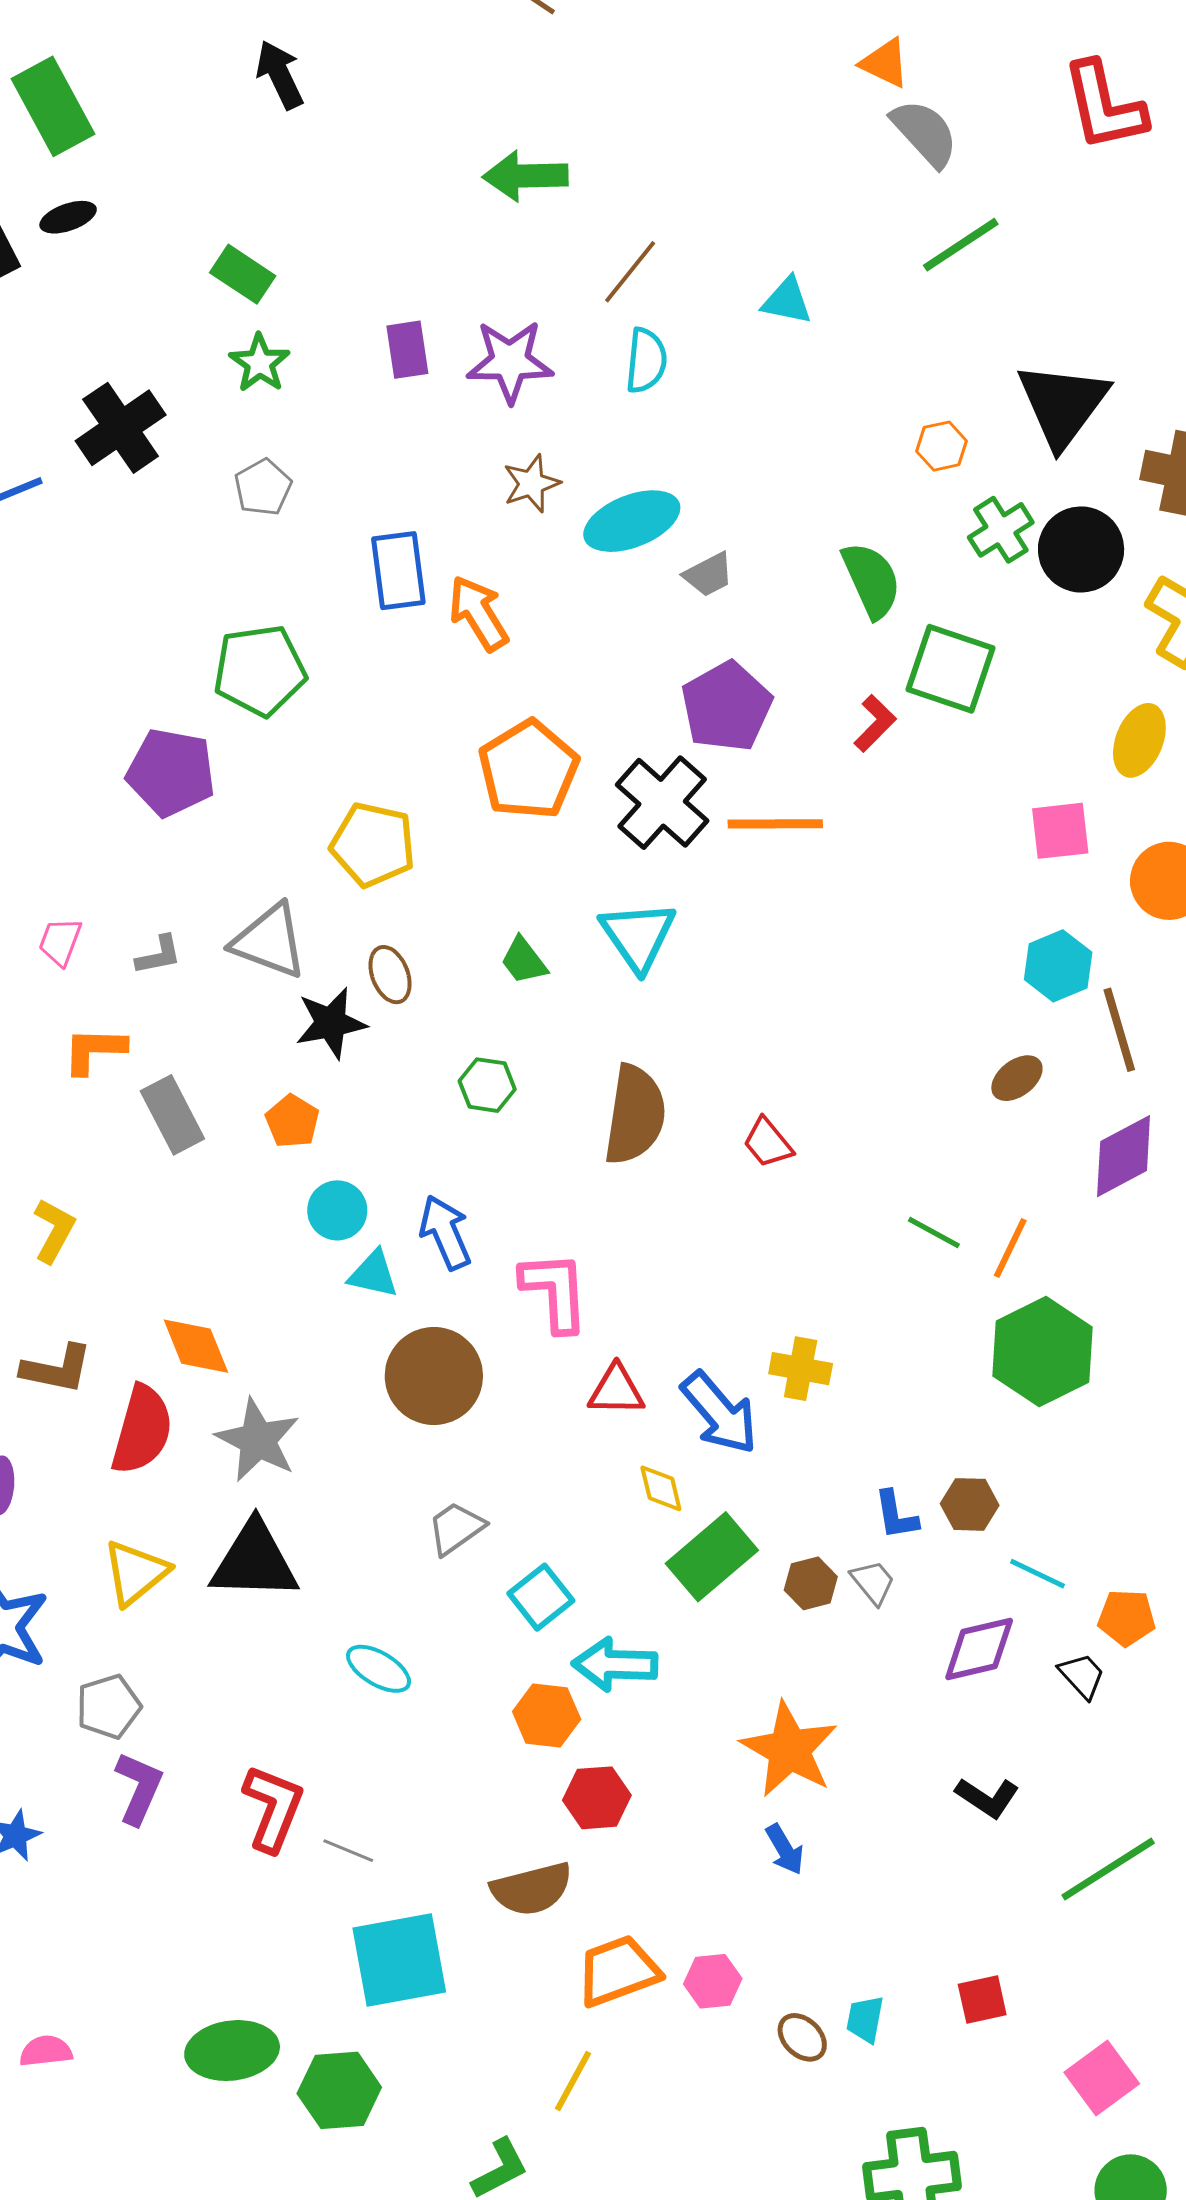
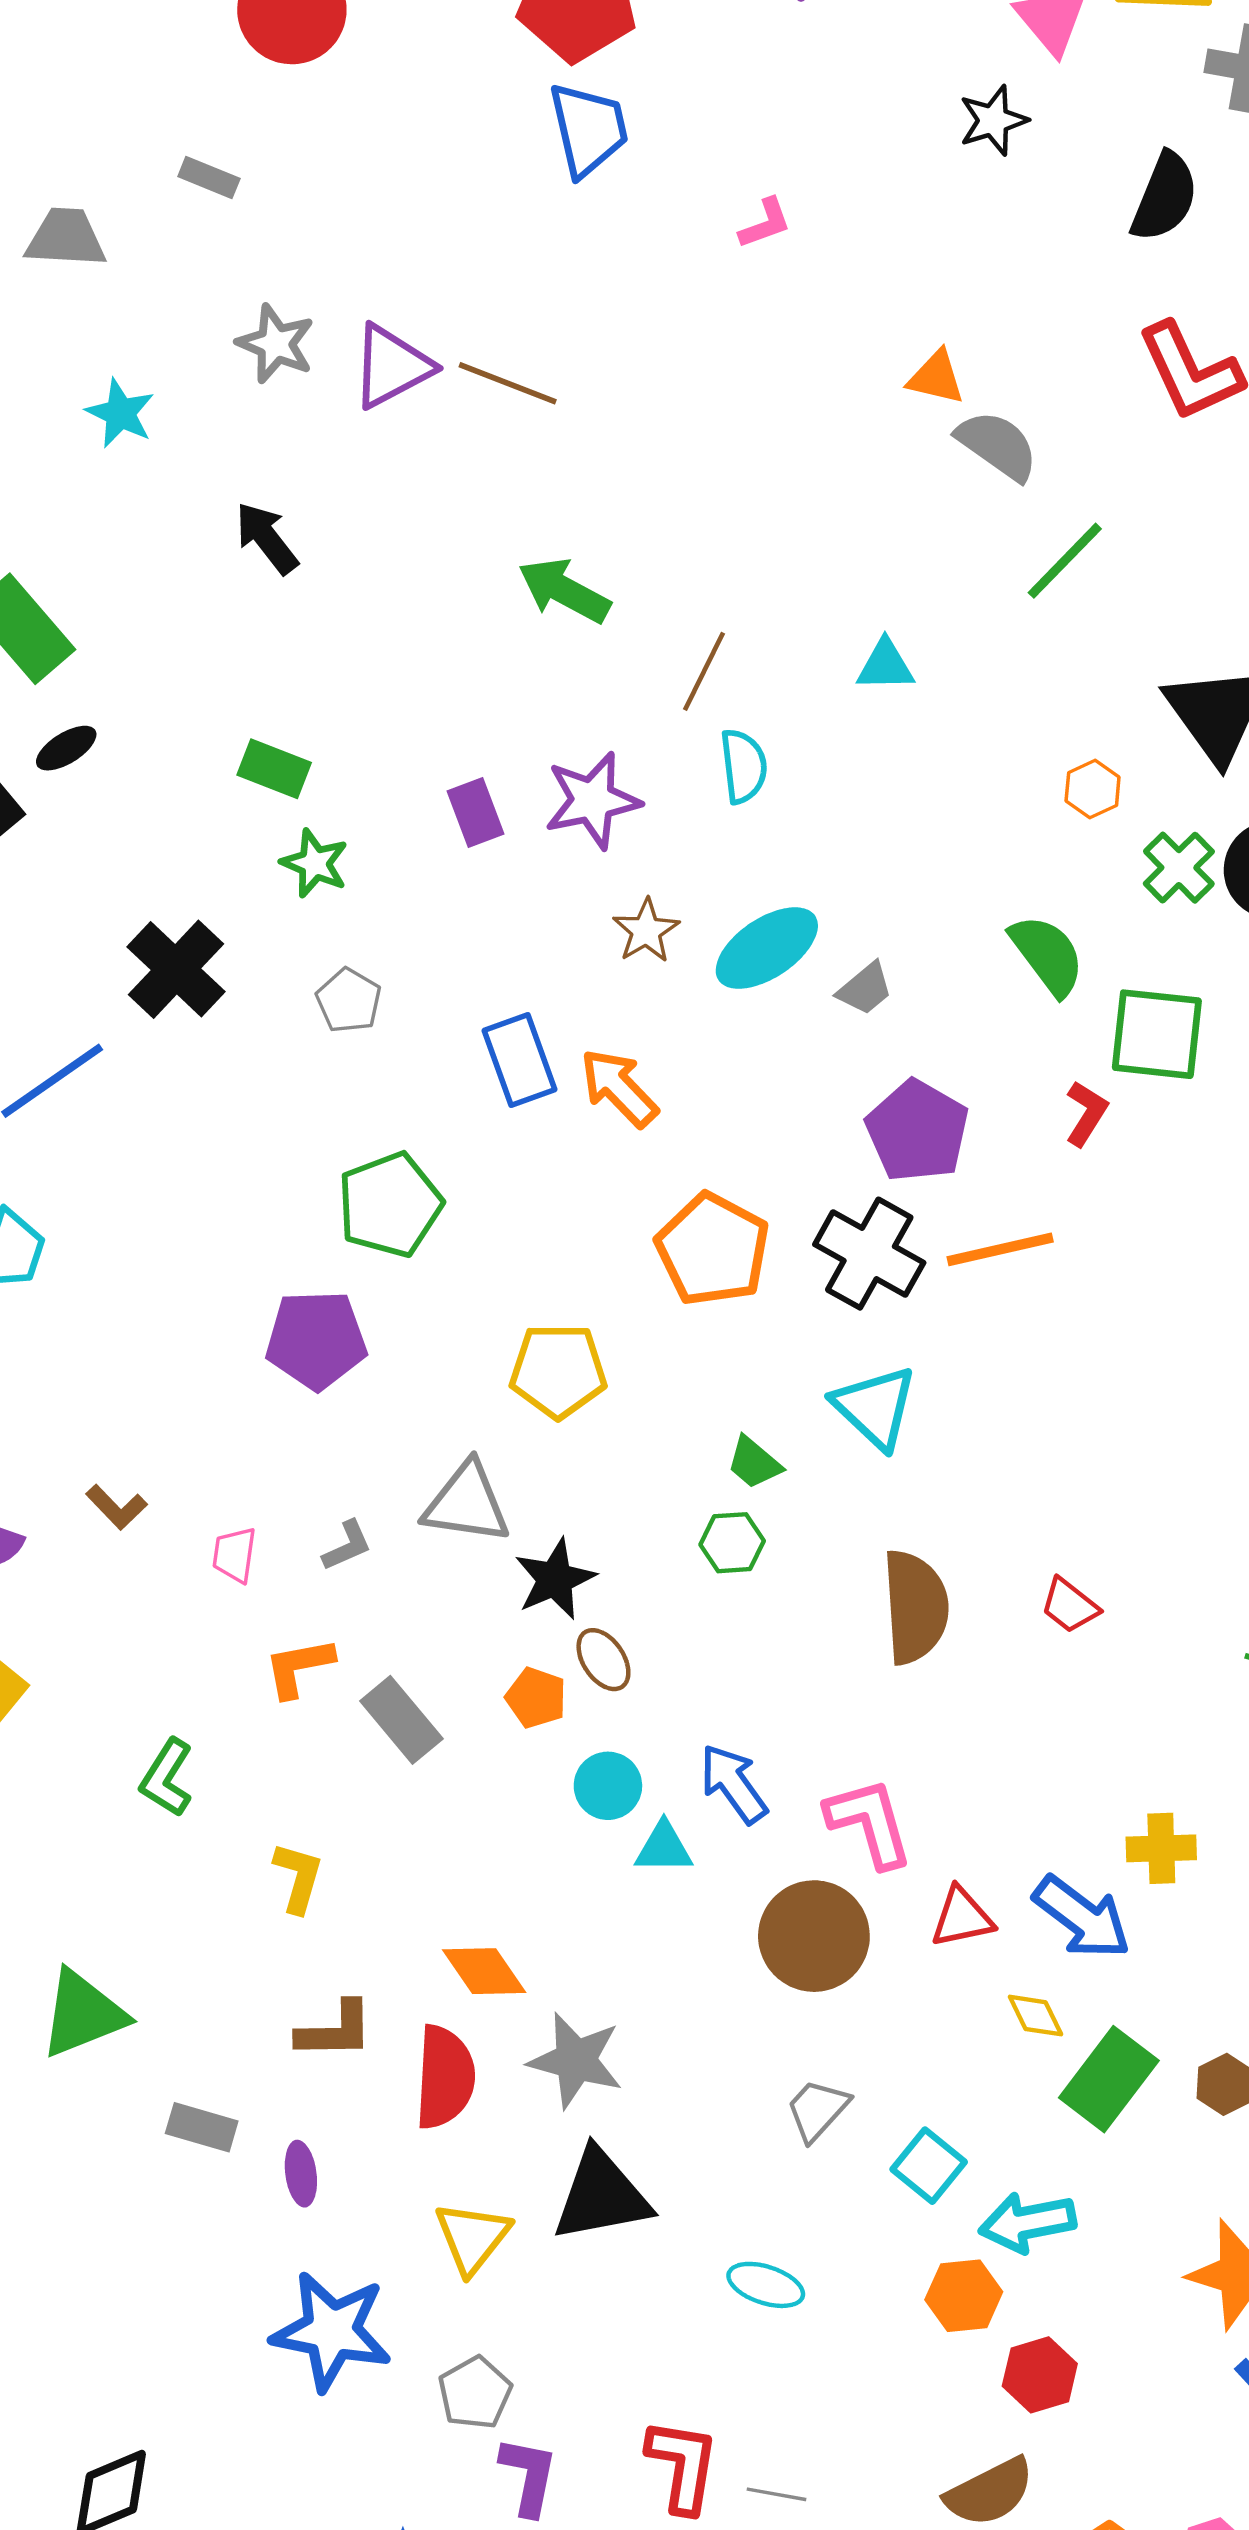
green arrow: (525, 176) -> (564, 591), turned 42
brown ellipse: (390, 975) -> (603, 1660), moved
green hexagon: (487, 1085) -> (732, 1543), moved
brown circle: (434, 1376) -> (814, 1936), moved

